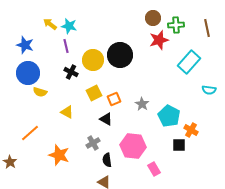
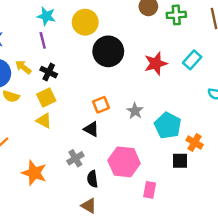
yellow arrow: (50, 24) -> (23, 67), moved
red star: (159, 40) -> (156, 63), moved
yellow circle: (93, 60) -> (85, 22), moved
cyan rectangle: (189, 62) -> (192, 60), size x0.7
yellow square: (94, 93) -> (46, 98), moved
pink rectangle: (154, 169) -> (150, 190), turned 40

